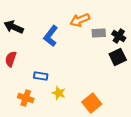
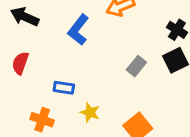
gray rectangle: (99, 33) -> (136, 66), moved, turned -48

